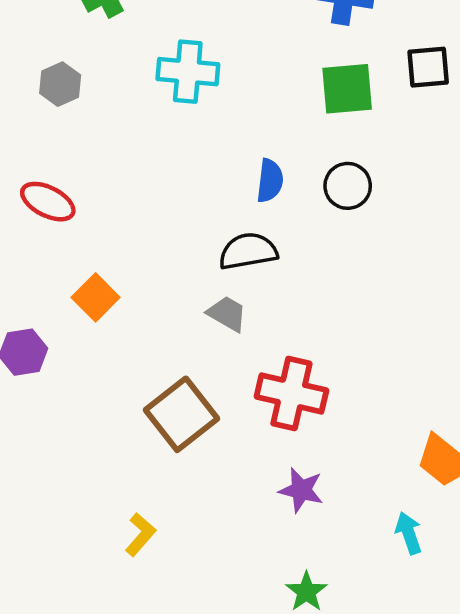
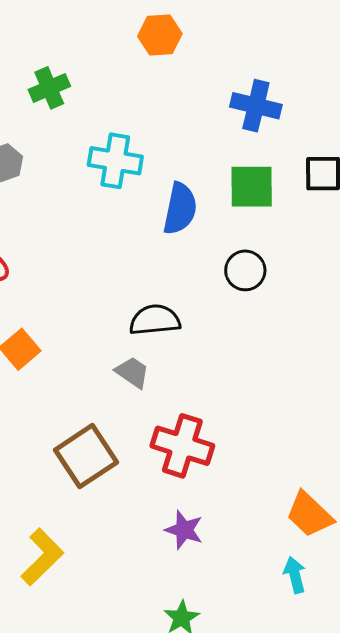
blue semicircle: (270, 181) -> (180, 209), moved, size x1.4
cyan arrow: (409, 533) -> (295, 575), moved
yellow L-shape: (140, 534) -> (42, 557), size x1.5

